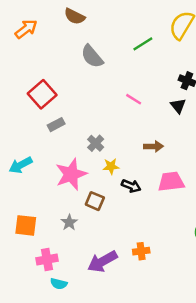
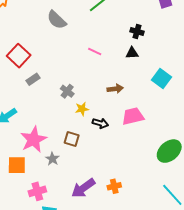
black triangle: (178, 106) -> (132, 53), turned -48
pink star: (71, 174) -> (34, 140), moved
orange cross: (141, 251) -> (114, 186), moved

